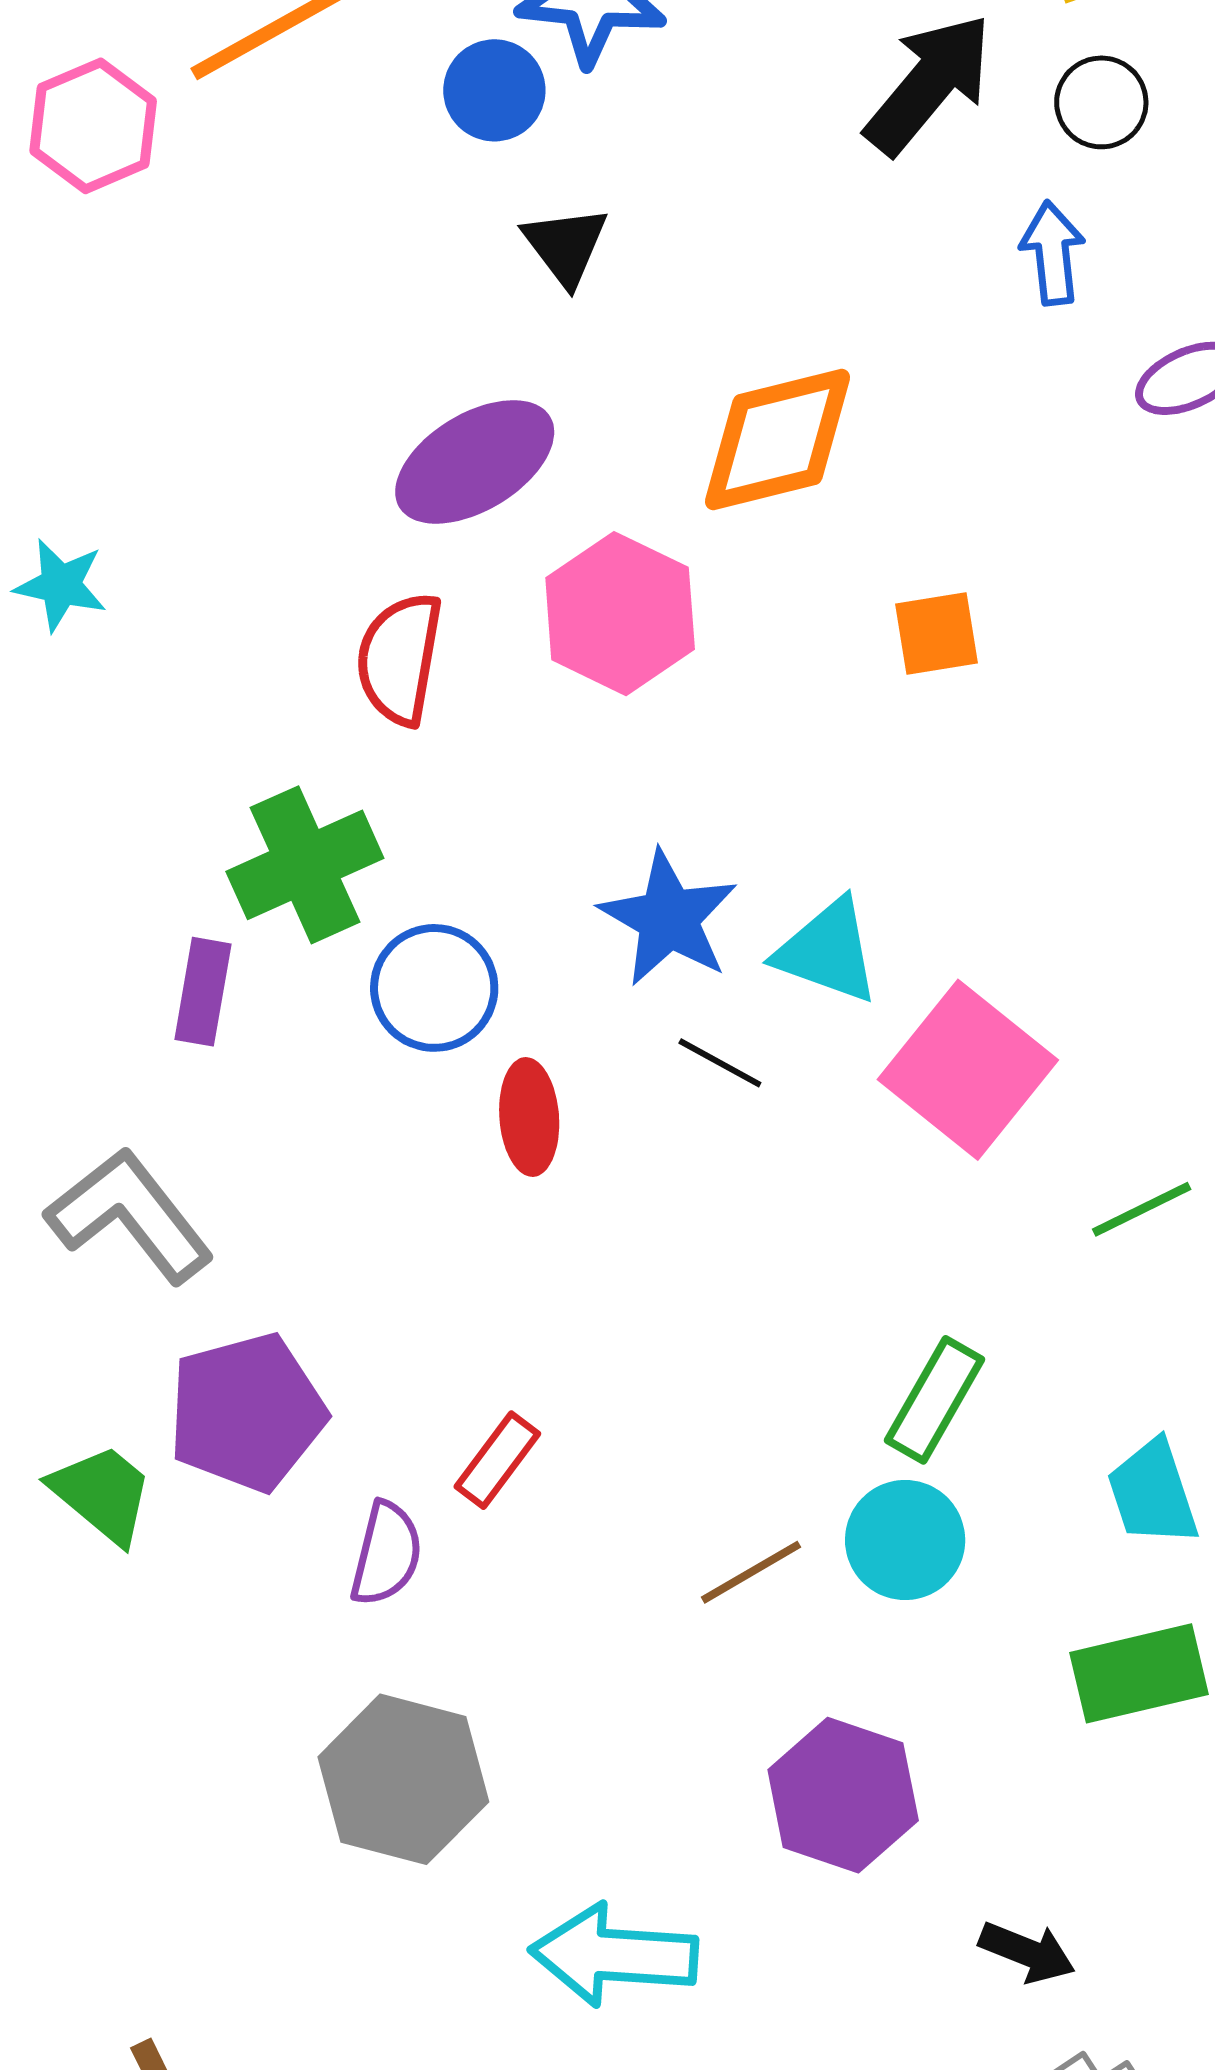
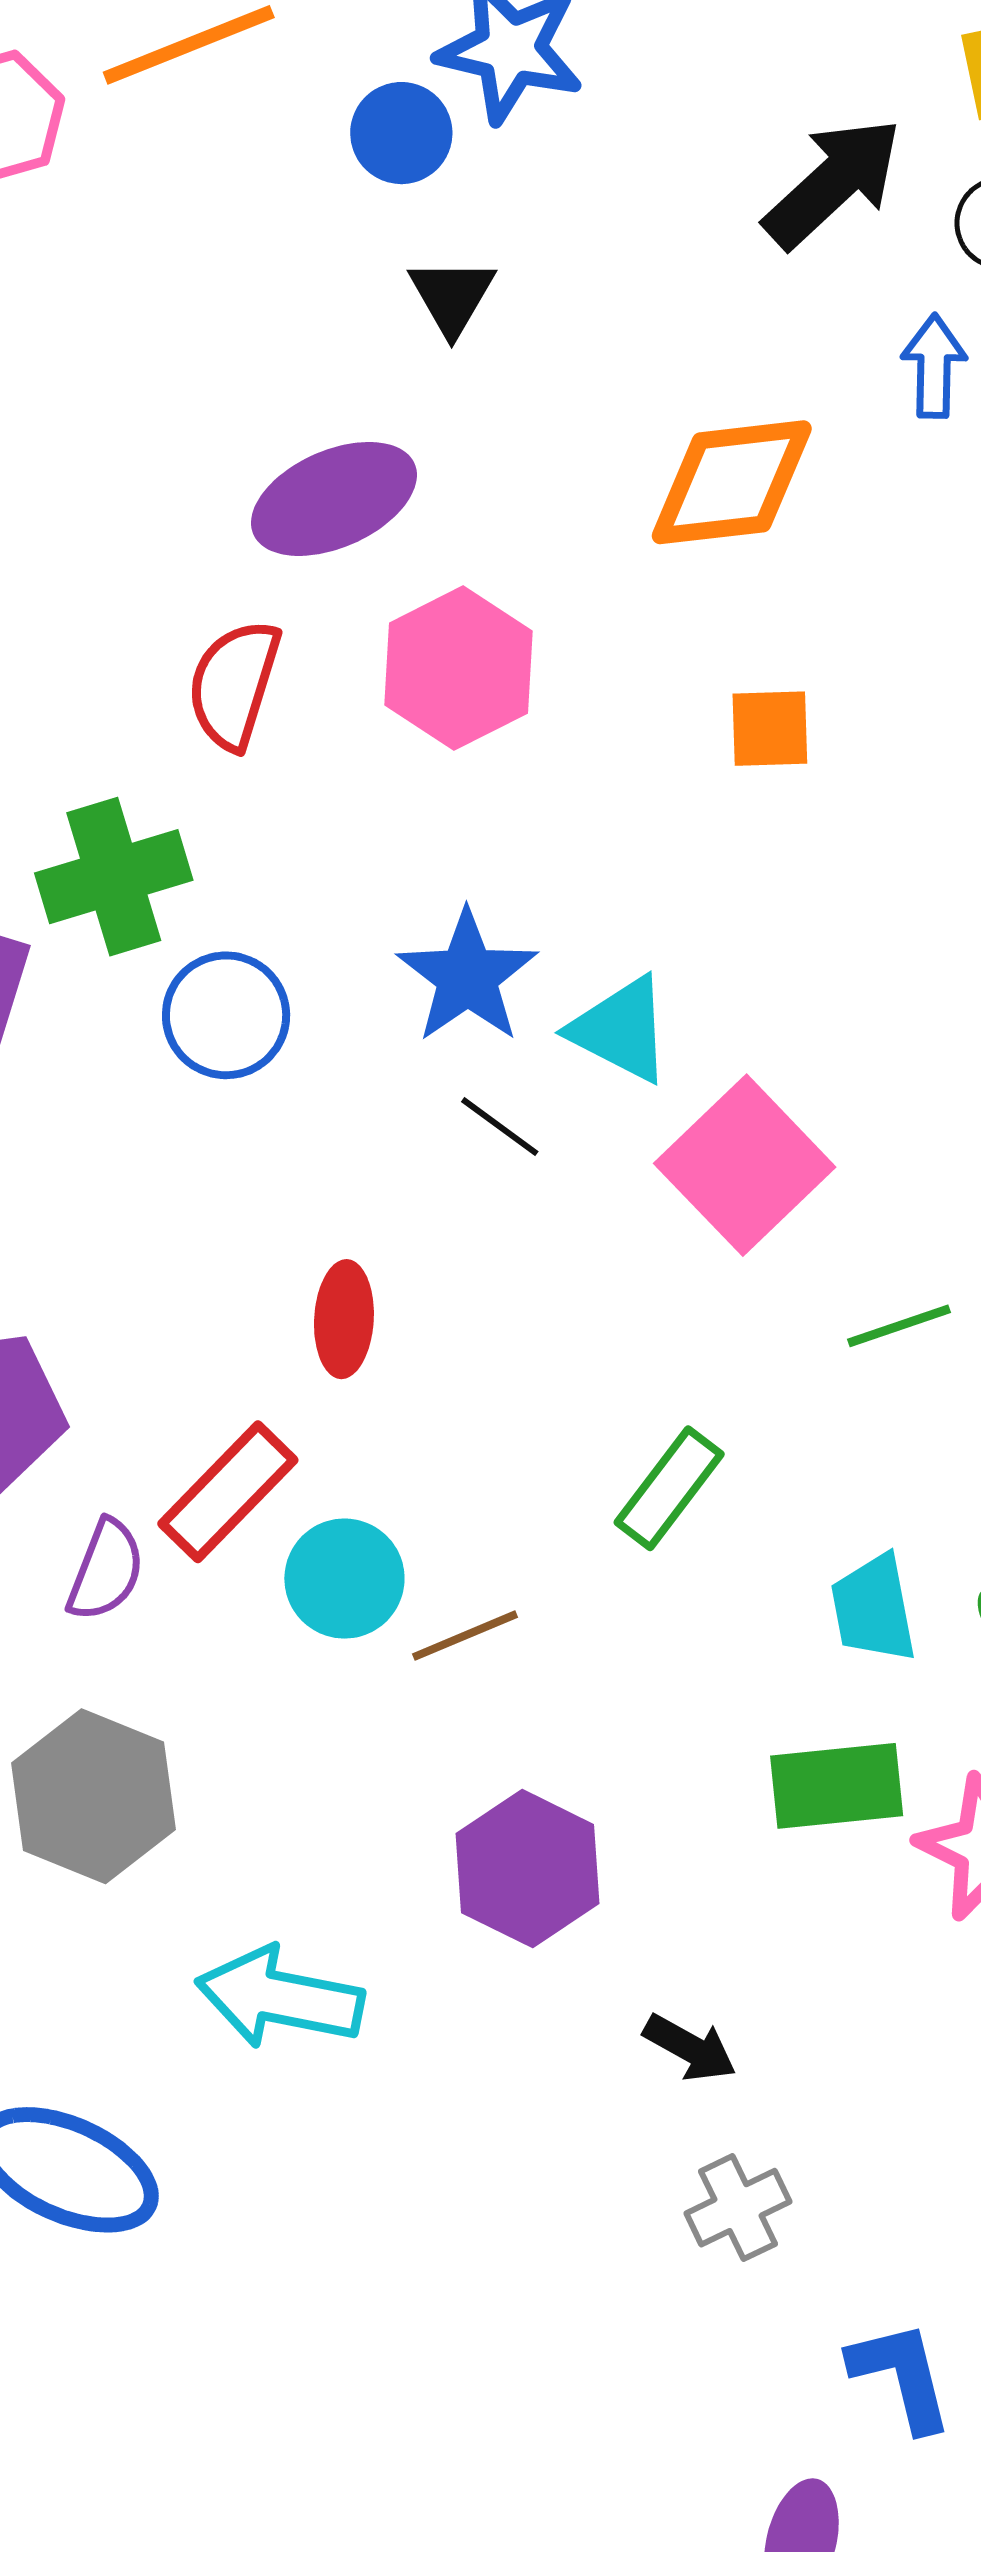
orange diamond: (778, 439) -> (732, 482), moved
red ellipse: (529, 1117) -> (344, 1319), moved
red rectangle: (497, 1460) -> (228, 1492), size x1.5
cyan circle: (905, 1540) -> (344, 1579), moved

